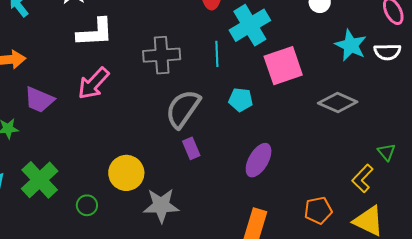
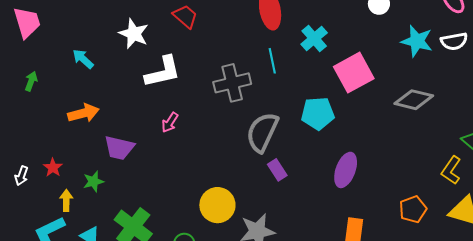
cyan cross: (250, 25) -> (314, 38), size x0.7
cyan line: (217, 54) -> (272, 61), moved
pink arrow: (93, 83) -> (170, 122), size x0.6
cyan pentagon: (241, 100) -> (318, 113), size x1.4

